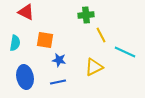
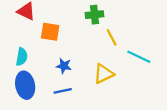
orange square: (45, 40) -> (50, 32), moved
cyan semicircle: (15, 43) -> (22, 57), moved

